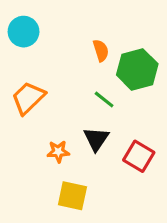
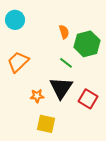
black triangle: (96, 139) -> (61, 88), size x1.4

